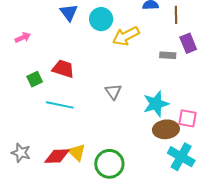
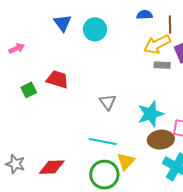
yellow arrow: (126, 36) -> (157, 44), moved
cyan line: (60, 105) -> (103, 141), moved
yellow triangle: (77, 152) -> (126, 161), moved, turned 30

